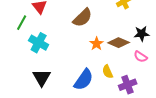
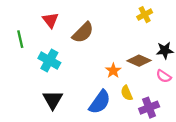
brown semicircle: (83, 18) -> (83, 33), moved
green line: (22, 23) -> (20, 39), moved, turned -42
orange star: (97, 44) -> (113, 71), moved

